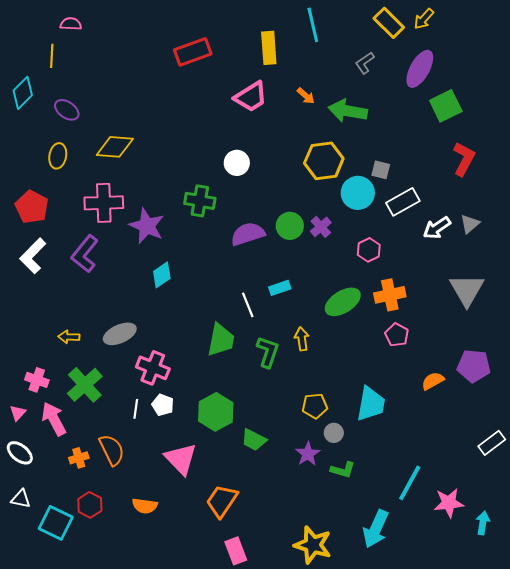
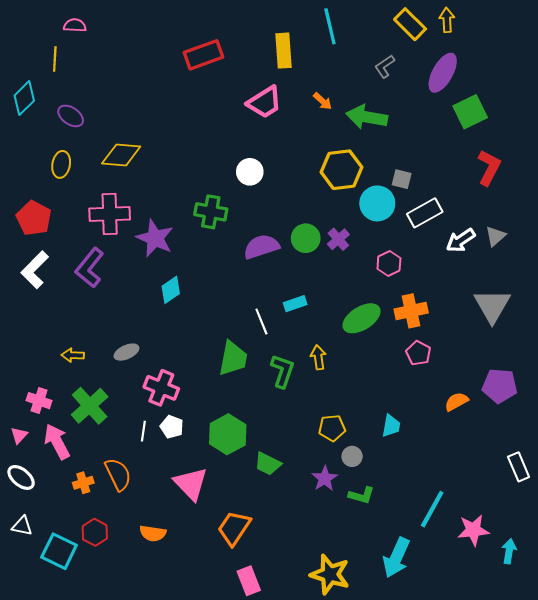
yellow arrow: (424, 19) -> (447, 20), turned 135
gray ellipse: (120, 334) -> (126, 352), size x0.7
cyan trapezoid: (371, 404) -> (391, 426), size x0.6
white rectangle: (492, 443) -> (519, 467), turned -76

